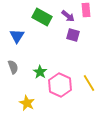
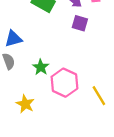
blue triangle: (17, 36) -> (13, 39), moved, turned 42
yellow line: (89, 83) -> (99, 96), moved

